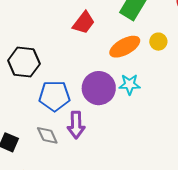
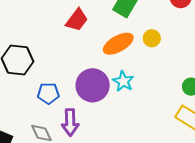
cyan star: (130, 84) -> (123, 81), turned 30
blue pentagon: (54, 96) -> (48, 93), size x0.7

